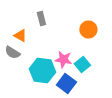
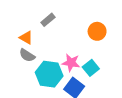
gray rectangle: (41, 18) -> (48, 20), turned 64
gray semicircle: (12, 52) -> (27, 55), moved

